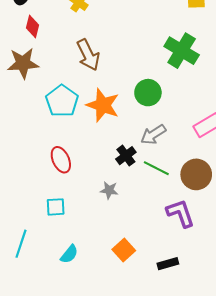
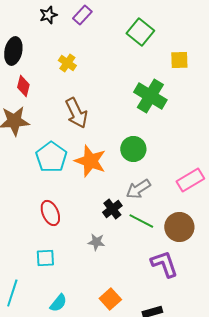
green cross: (182, 51) -> (150, 96), moved

